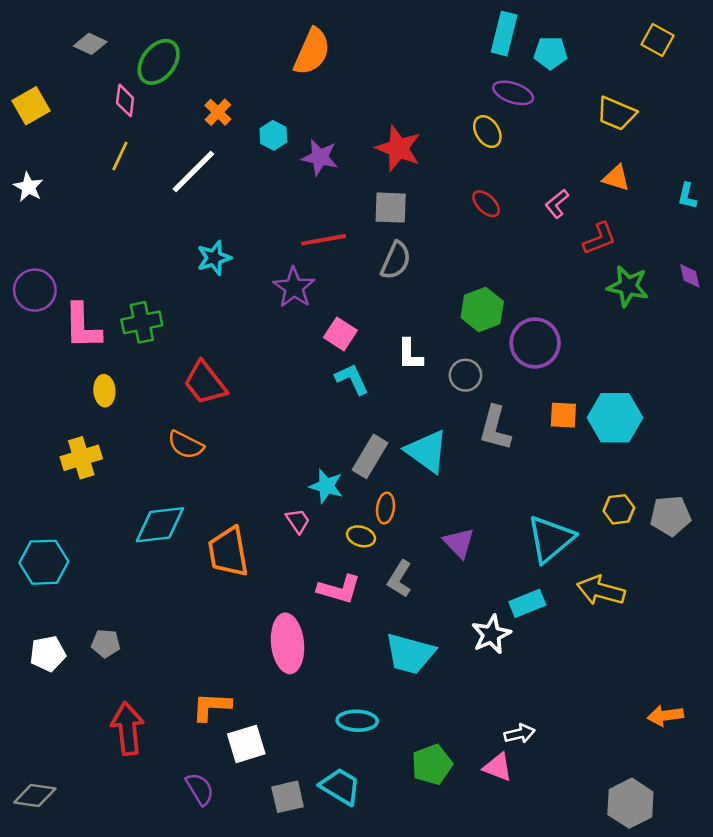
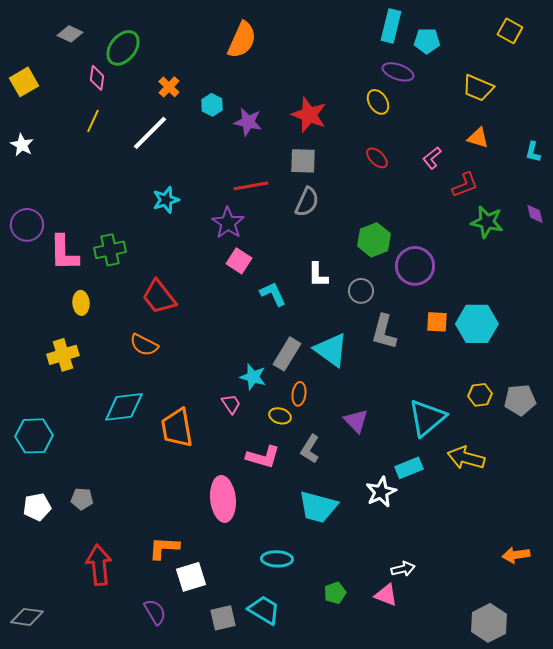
pink square: (340, 334) -> (239, 261), moved
green pentagon: (432, 765) -> (335, 593), size x0.7

